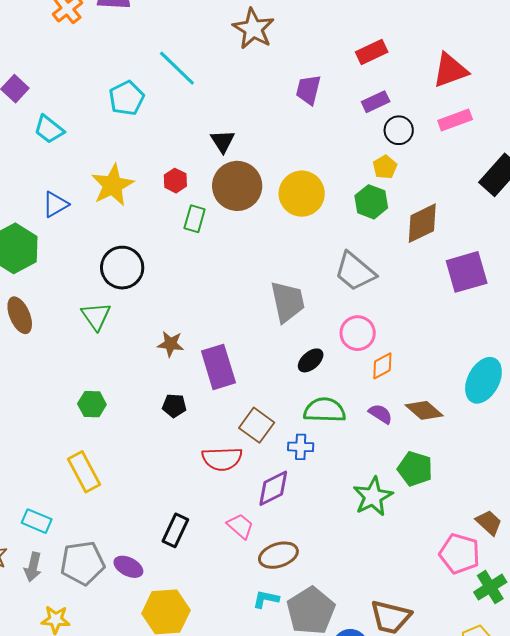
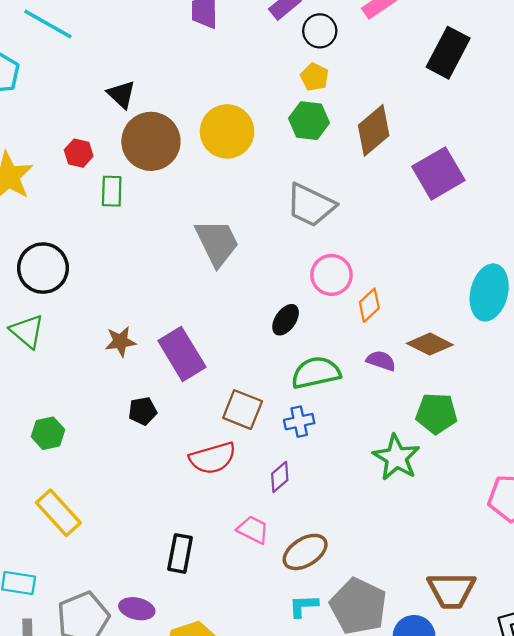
gray trapezoid: (288, 302) -> (217, 243), moved
purple diamond: (273, 488) -> (280, 477), size x0.7

